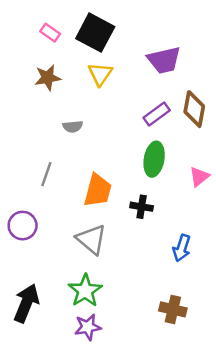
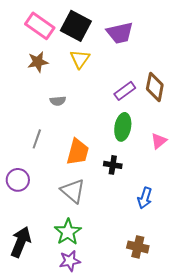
pink rectangle: (50, 33) -> (40, 26), size x1.8
purple trapezoid: (164, 60) -> (120, 33), moved

